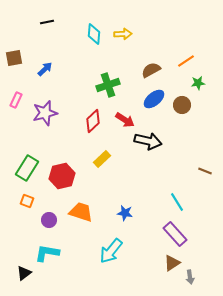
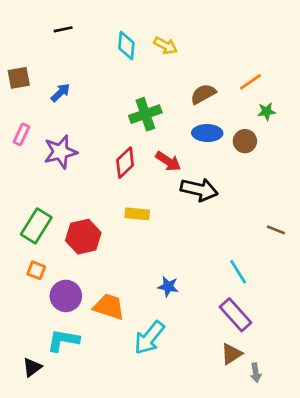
yellow arrow: (123, 34) -> (165, 46), turned 30
blue ellipse: (154, 99) -> (207, 133), turned 40
yellow rectangle: (102, 159) -> (137, 214), turned 48
orange trapezoid: (81, 212) -> (109, 307), moved
purple circle: (49, 220) -> (66, 296), size x1.5

